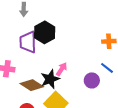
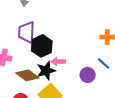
black hexagon: (45, 32) -> (42, 46), moved
pink arrow: (62, 69) -> (58, 62), turned -128

